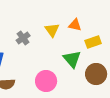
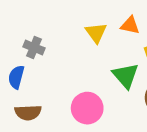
gray cross: (23, 38) -> (34, 47), moved, turned -32

